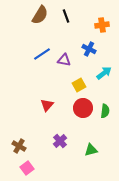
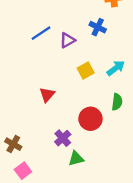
purple triangle: (64, 60) -> (68, 40), turned -40
cyan arrow: (104, 73) -> (116, 68), moved
red circle: (83, 108) -> (90, 119), moved
green triangle: (91, 150) -> (76, 159), moved

